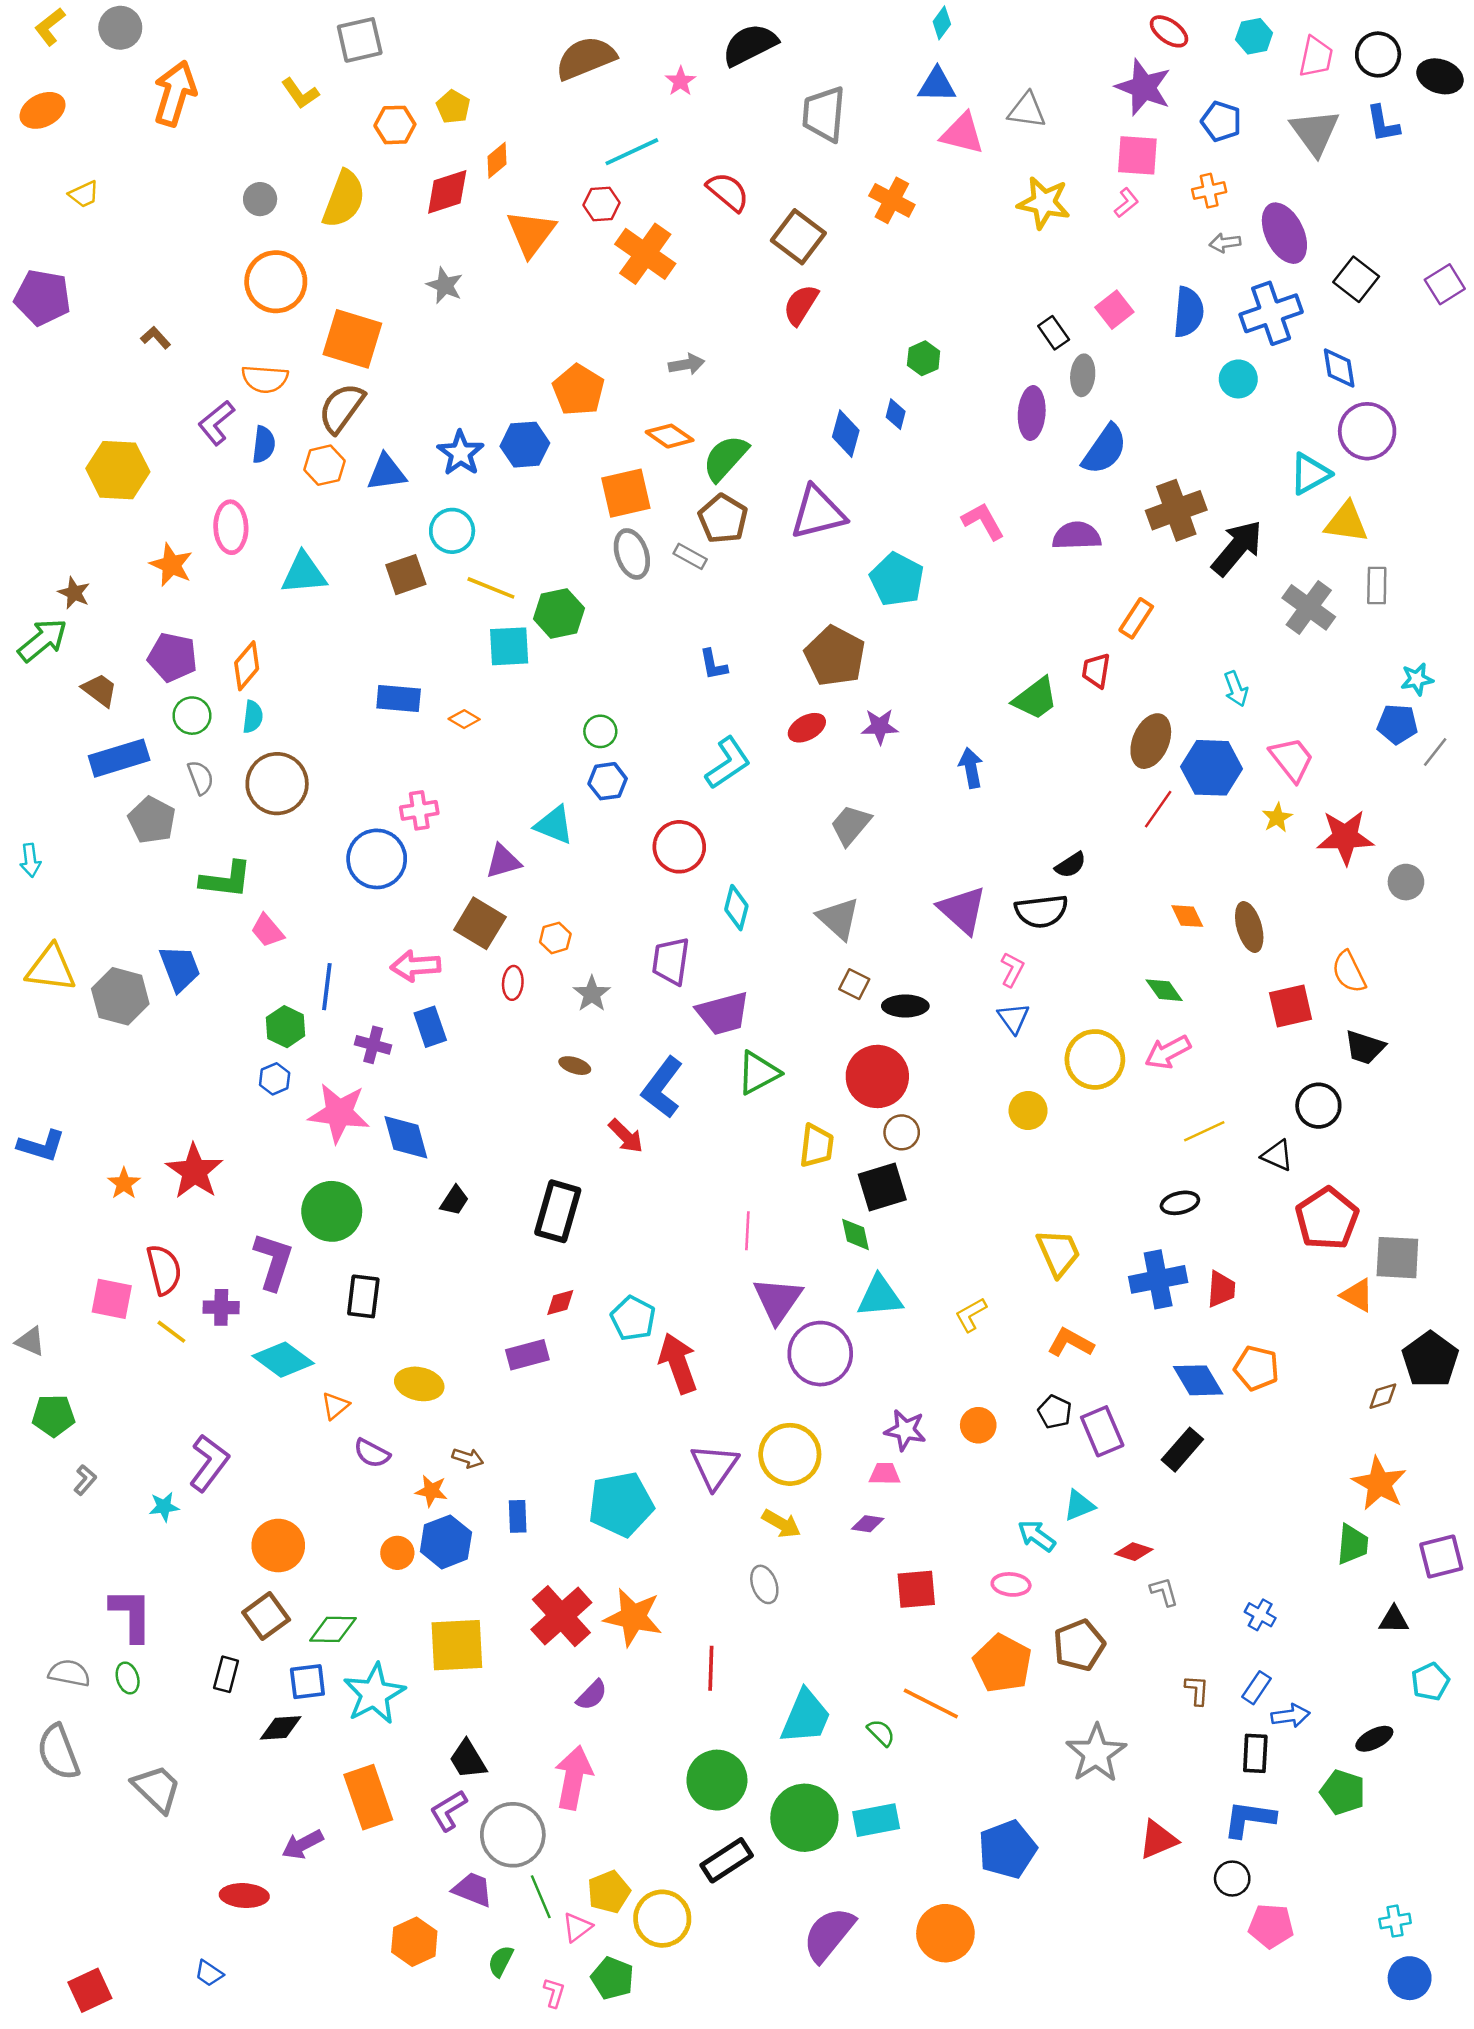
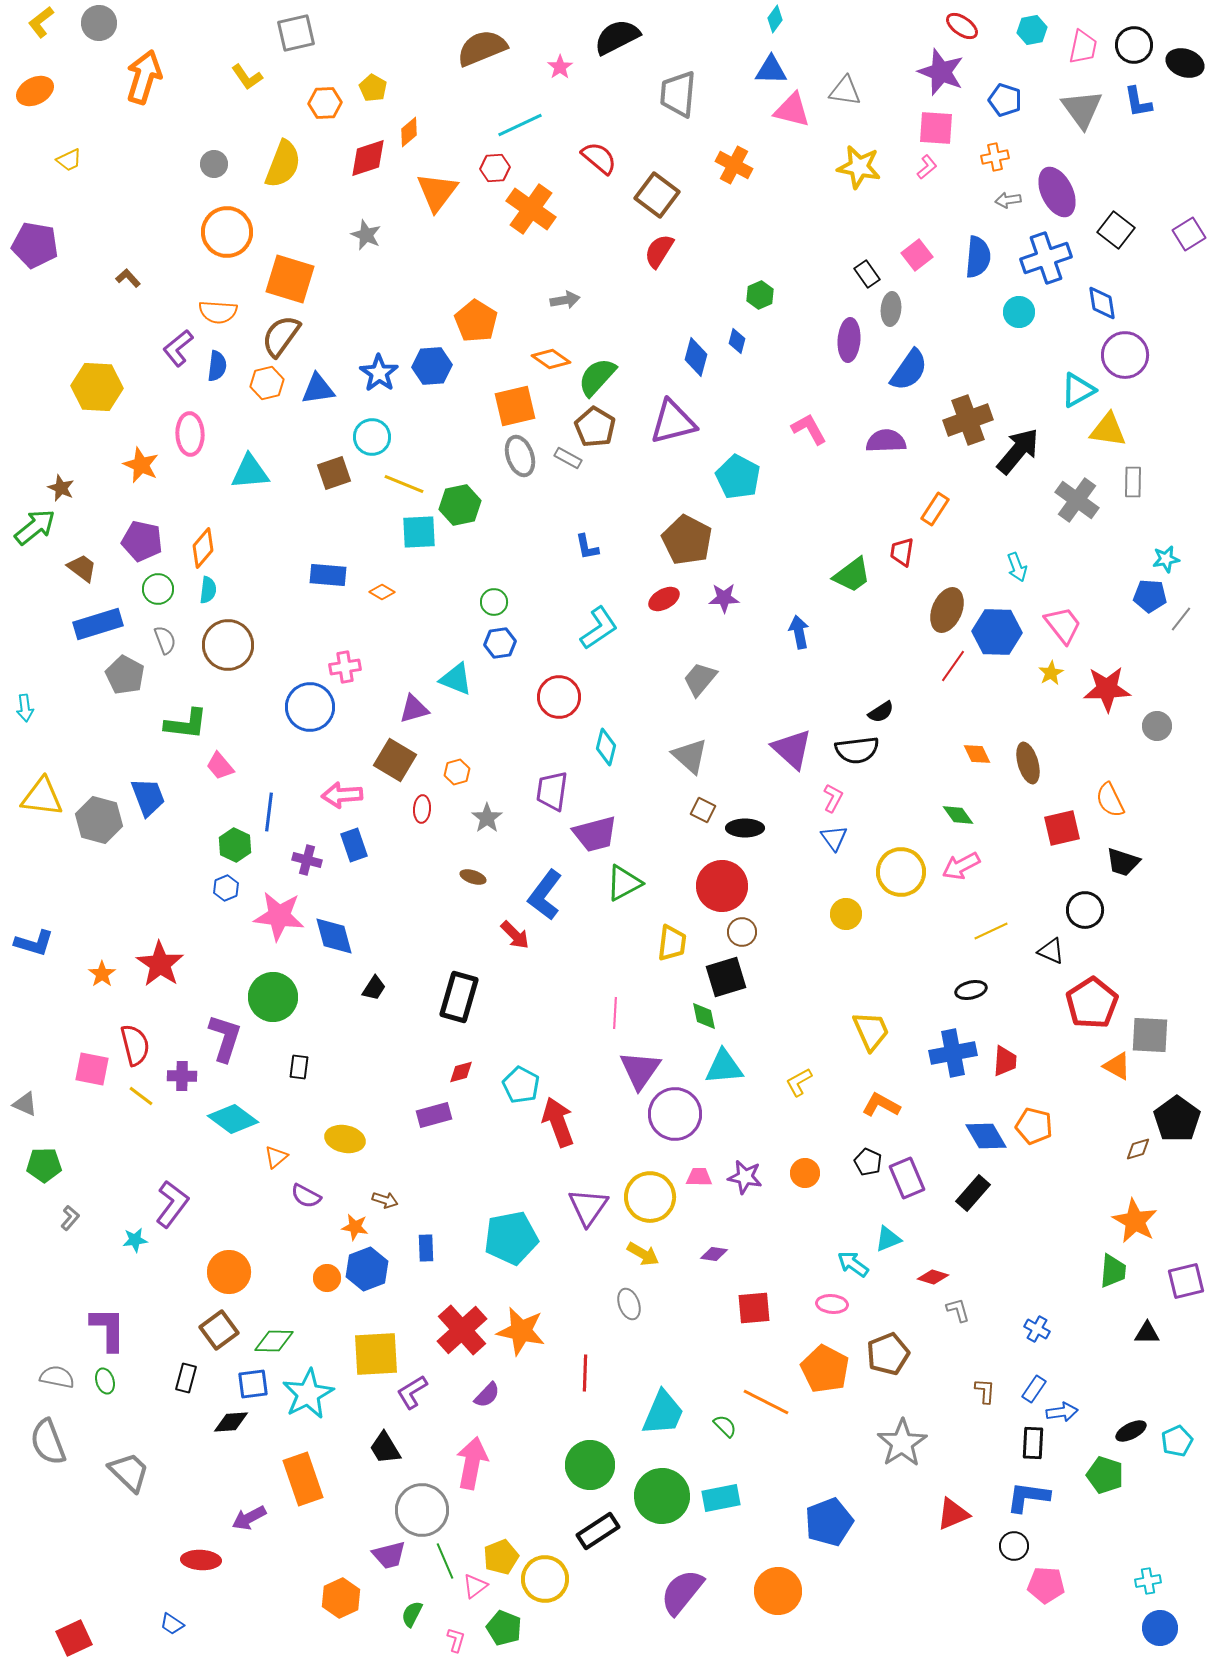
black rectangle: (363, 1296) -> (299, 1067), size x0.7
pink trapezoid: (885, 1474) -> (699, 1177), moved
cyan pentagon: (1430, 1682) -> (1177, 1441), moved
purple L-shape: (448, 1810) -> (412, 1392), moved
purple trapezoid: (473, 1889) -> (389, 1555), turned 144

